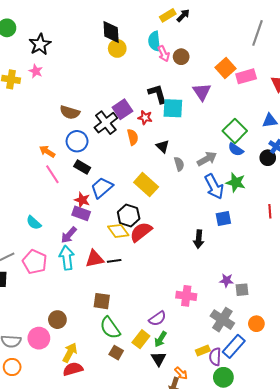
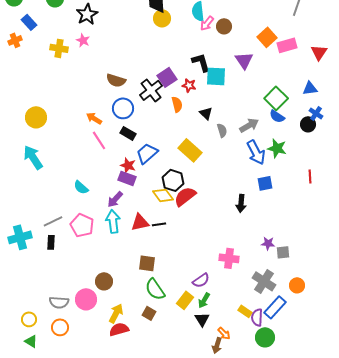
pink arrow: (164, 54) -> (207, 23), turned 63
yellow rectangle: (203, 351) -> (245, 311), turned 56
brown square: (116, 353) -> (149, 313), moved

